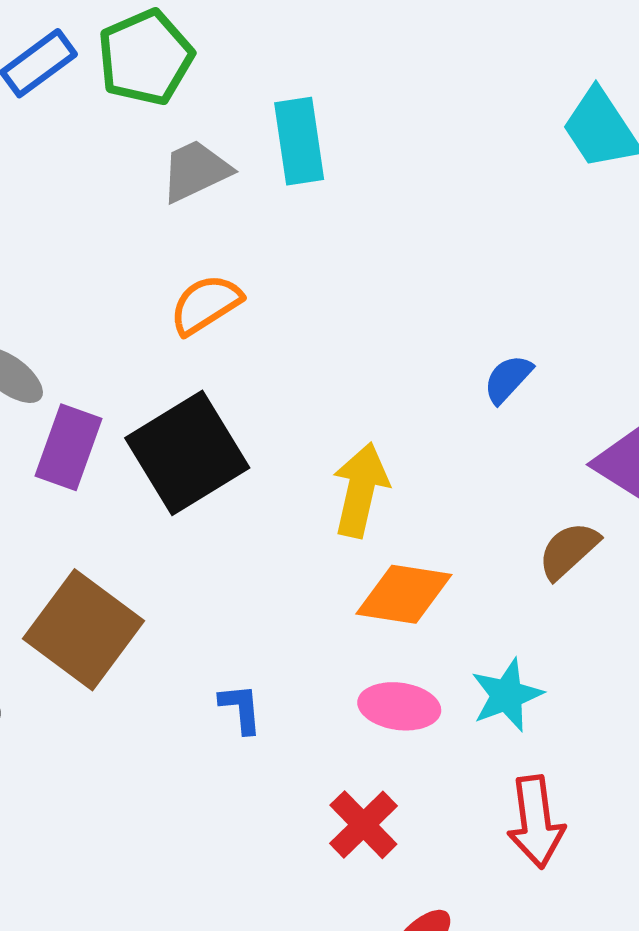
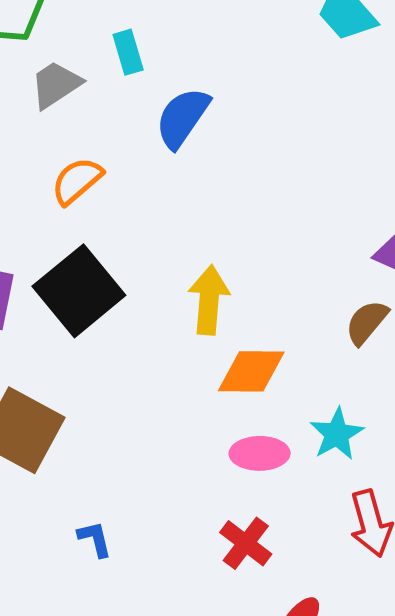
cyan rectangle: (299, 141) -> (128, 52), size x0.7
blue semicircle: (508, 379) -> (182, 118), moved, size x1.6
blue L-shape: (241, 708) -> (95, 539), moved

